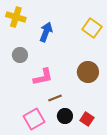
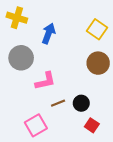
gray circle: (20, 55) -> (21, 58), size x1.5
brown circle: (88, 72) -> (98, 63), moved
black circle: (65, 116) -> (81, 103), moved

